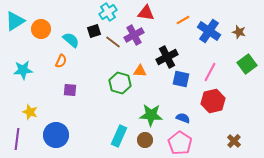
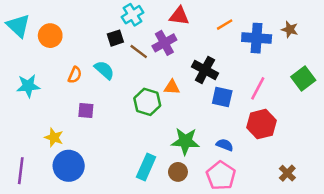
cyan triangle: (15, 21) -> (18, 26), turned -45
blue cross: (209, 31) -> (257, 38), turned -30
brown star: (239, 32) -> (290, 29), moved
cyan semicircle: (71, 40) -> (104, 70), moved
black cross: (167, 57) -> (205, 70), turned -35
yellow star: (30, 112) -> (54, 138), moved

